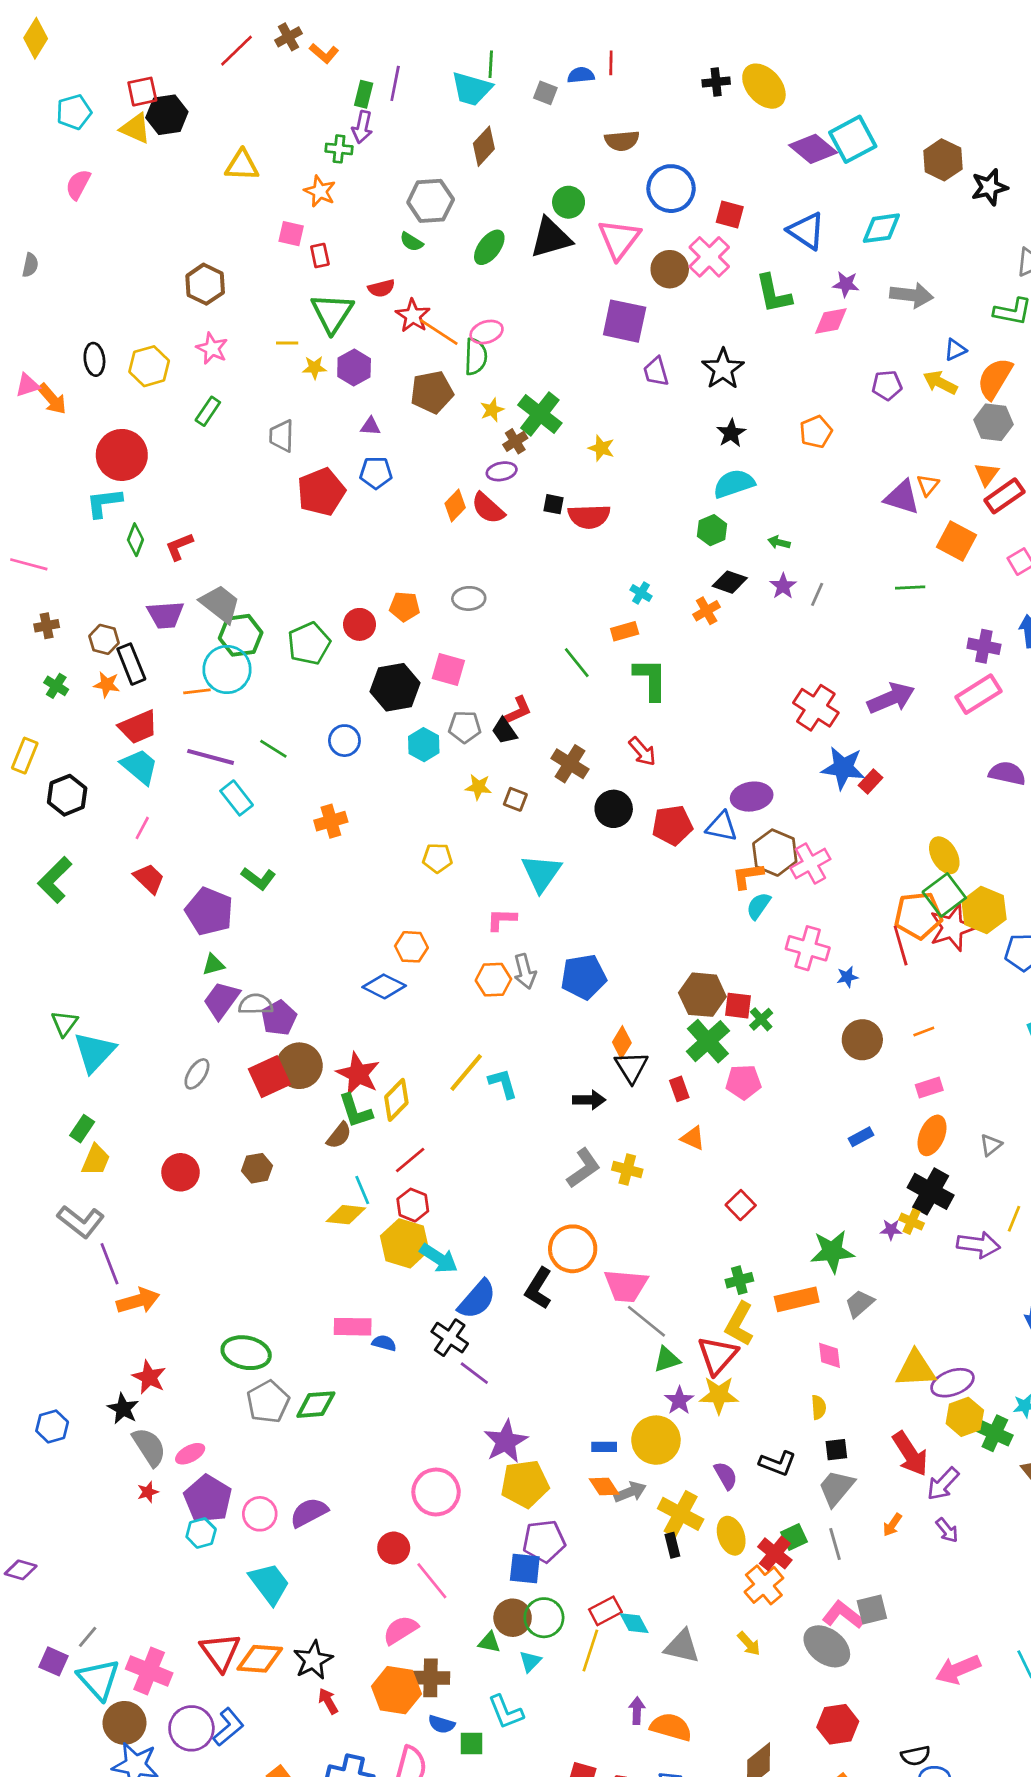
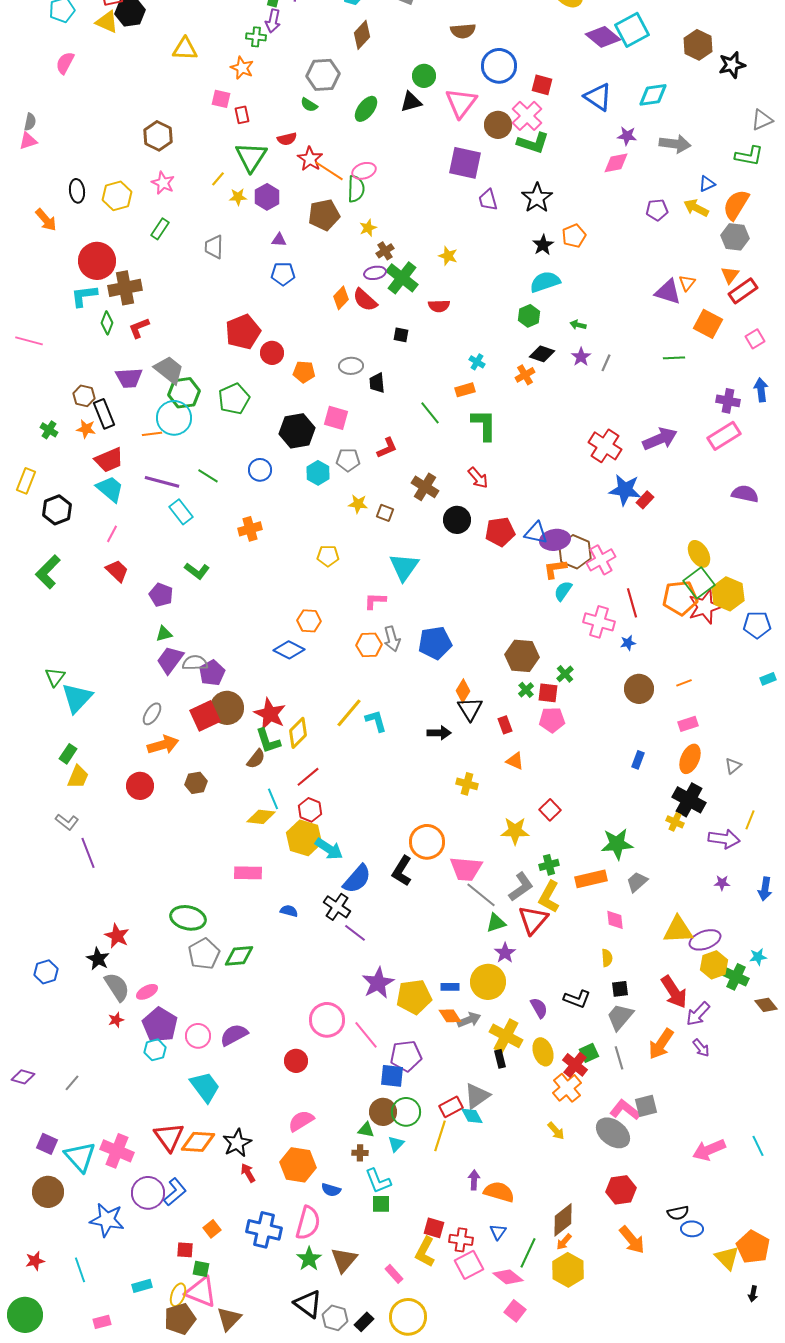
black triangle: (551, 238) -> (411, 102), size x0.7
green L-shape: (773, 294) -> (533, 143), moved, turned -60
yellow line: (287, 343) -> (218, 179), turned -49
pink triangle: (27, 385) -> (28, 141), moved
green cross: (540, 414) -> (402, 278), moved
orange pentagon: (816, 432) -> (574, 236), moved
red pentagon: (321, 492) -> (243, 332), moved
black square: (554, 504) -> (401, 335), moved
red semicircle: (589, 516) -> (439, 306), size x0.7
red circle: (360, 624) -> (272, 353), moved
brown cross: (47, 626) -> (125, 288), moved, size x1.8
black trapezoid: (504, 731) -> (377, 383), moved, turned 30
purple ellipse: (752, 797) -> (555, 540), moved
purple pentagon: (209, 911) -> (161, 595), size x0.7
red line: (901, 945) -> (632, 603), moved
red square: (738, 1006) -> (548, 693), moved
green cross: (708, 1041) -> (526, 690), size x0.5
blue rectangle: (861, 1137) -> (638, 760), turned -42
gray L-shape: (584, 1168) -> (521, 887), moved
gray L-shape: (81, 1221) -> (67, 822), size x0.7
purple star: (891, 1230) -> (722, 883), moved
orange arrow: (138, 1301) -> (163, 745), moved
pink rectangle: (353, 1327) -> (248, 873), moved
yellow star: (719, 1395) -> (515, 831), moved
yellow pentagon: (525, 1484) -> (414, 997), moved
orange arrow: (892, 1525) -> (661, 1044), size x1.8
pink line: (432, 1581) -> (366, 1035), moved
gray line: (88, 1637) -> (72, 1083), moved
gray triangle: (682, 1646) -> (477, 1096), moved, turned -48
brown cross: (431, 1678) -> (360, 1153), moved, size x0.6
brown circle: (125, 1723) -> (48, 1192), moved
green square: (472, 1743) -> (381, 1204), moved

